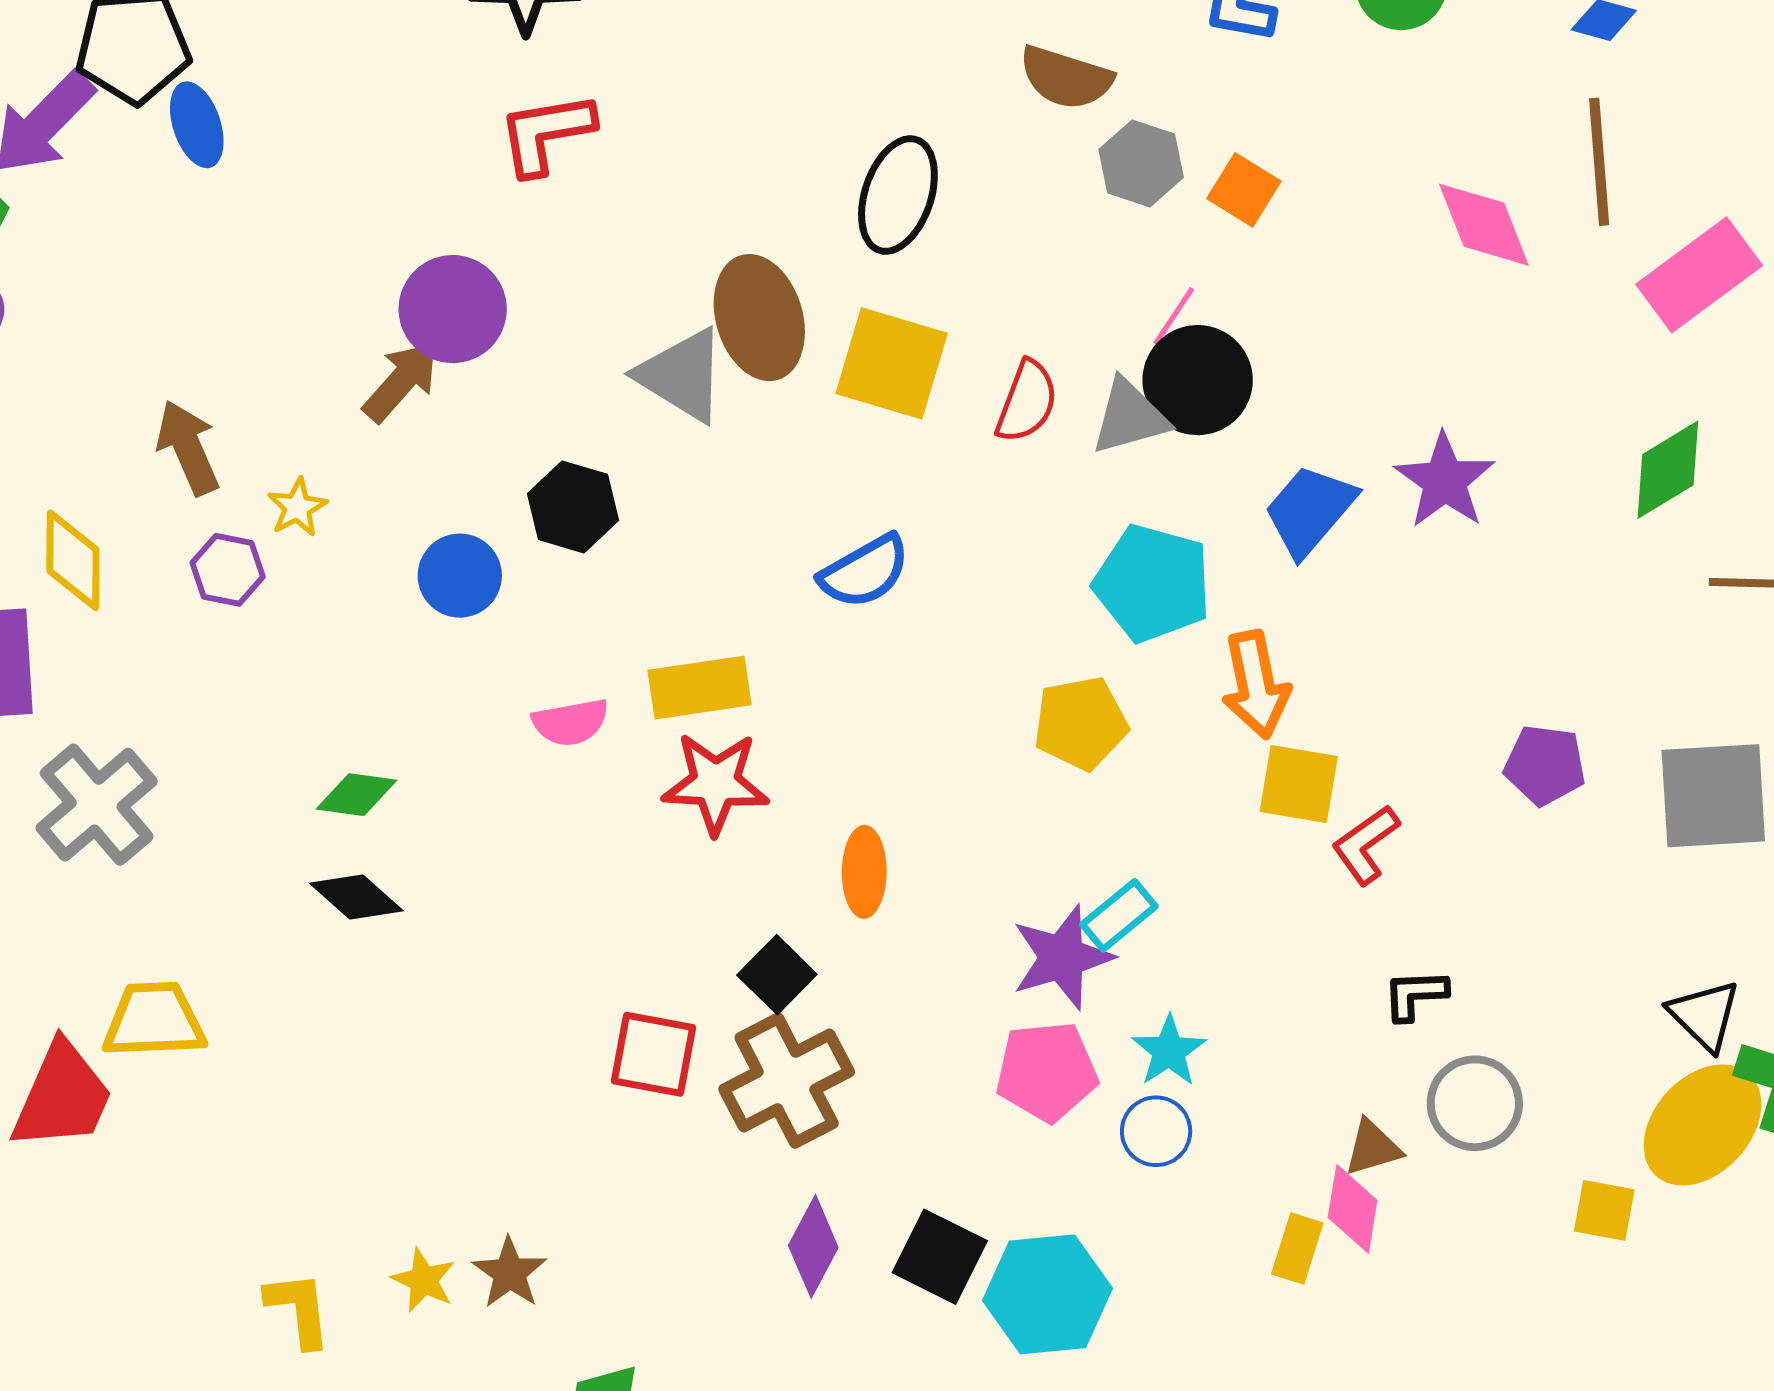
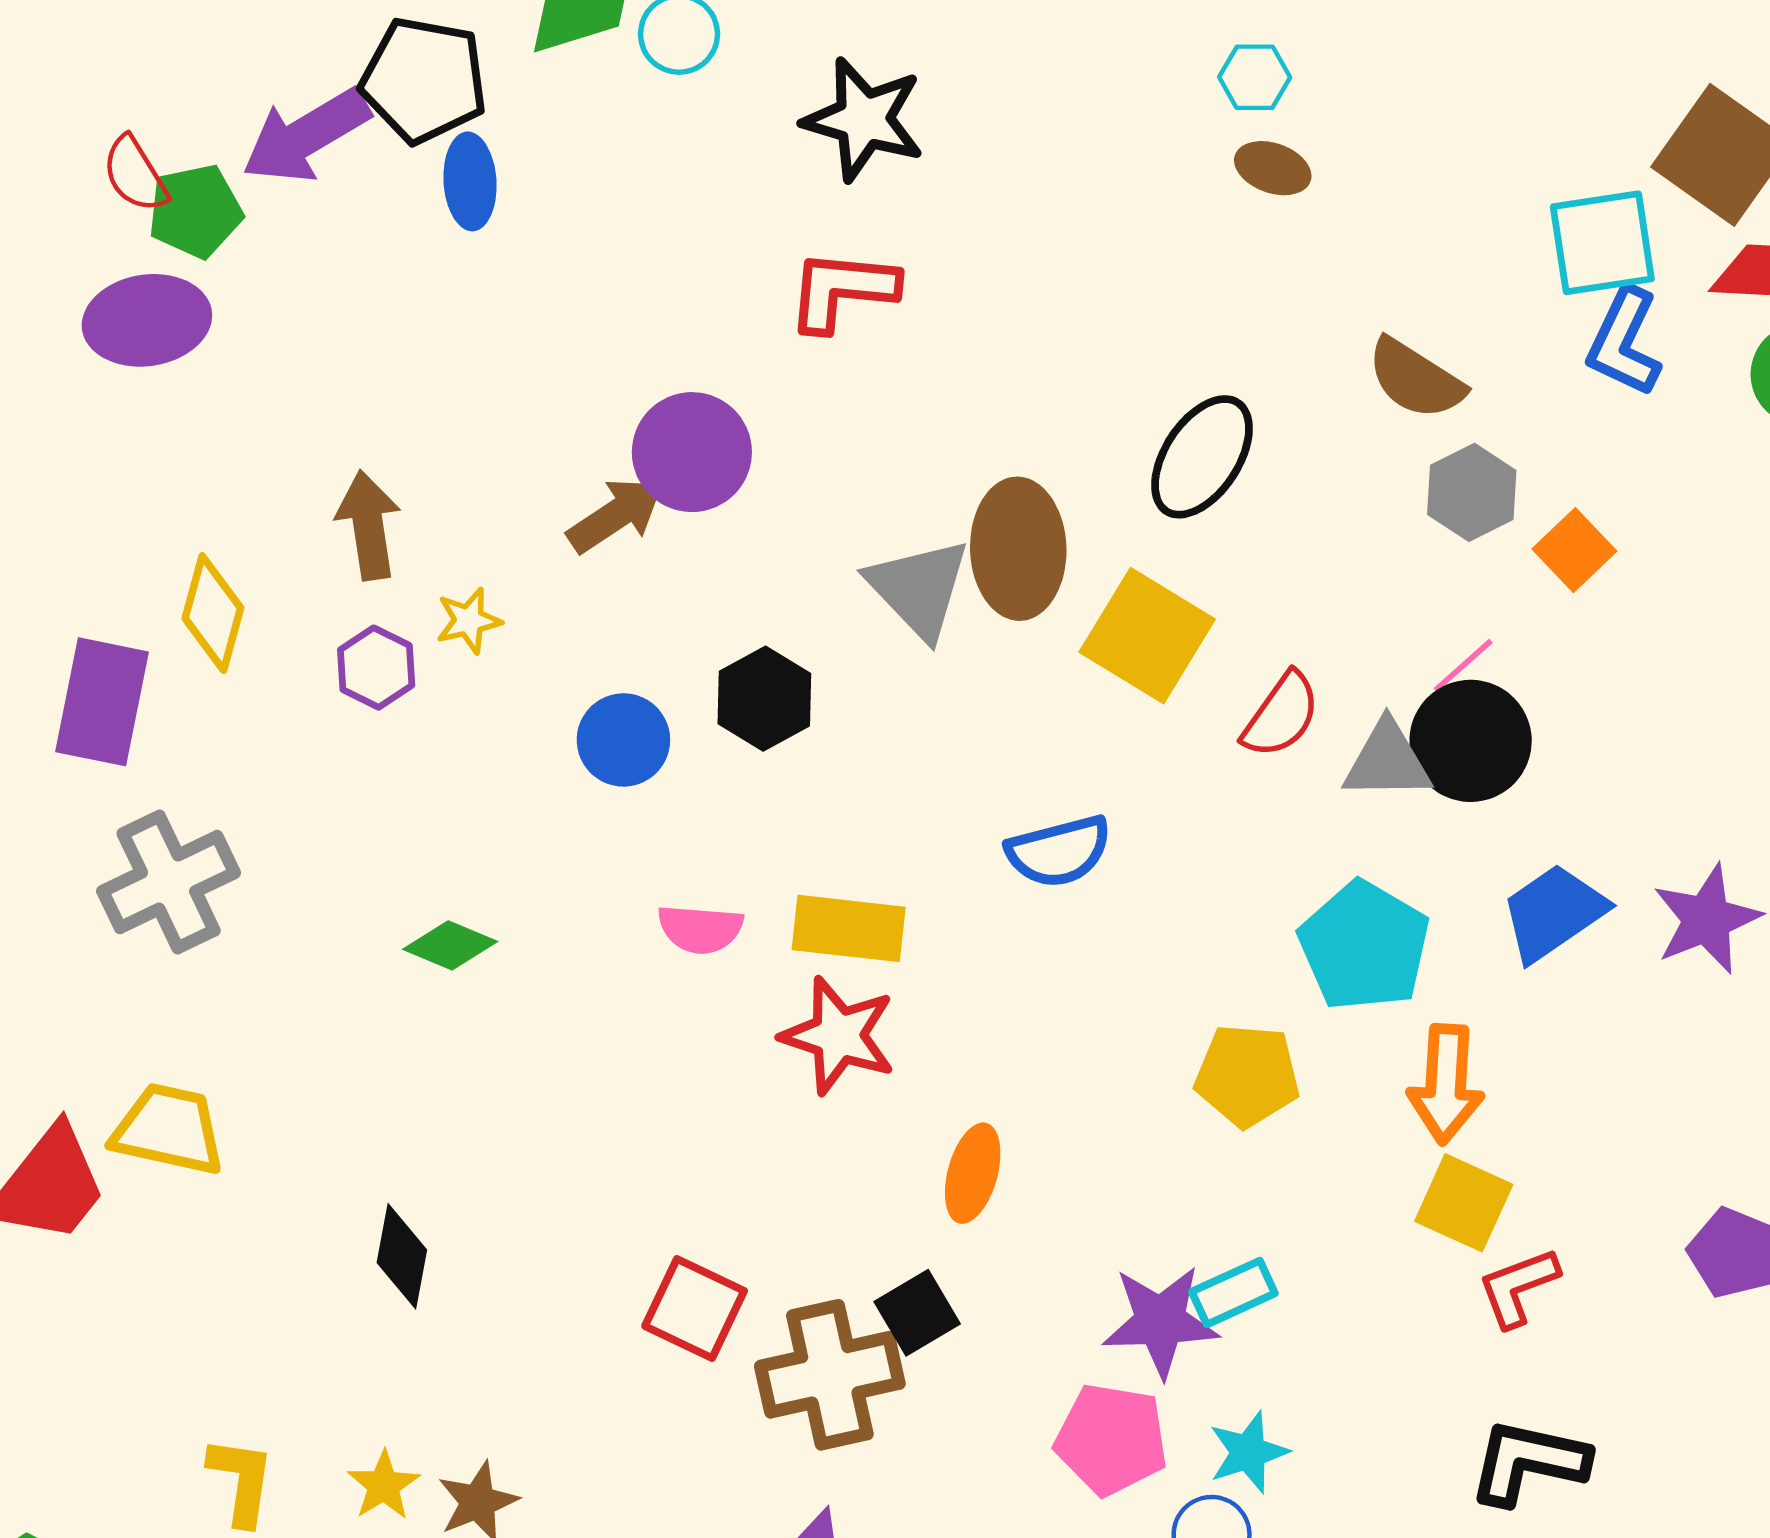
black diamond: (356, 897) -> (402, 1256), moved, turned 44
black square: (777, 975) -> (917, 1313), moved
black L-shape: (1415, 995) -> (1528, 1462), size x1.6

